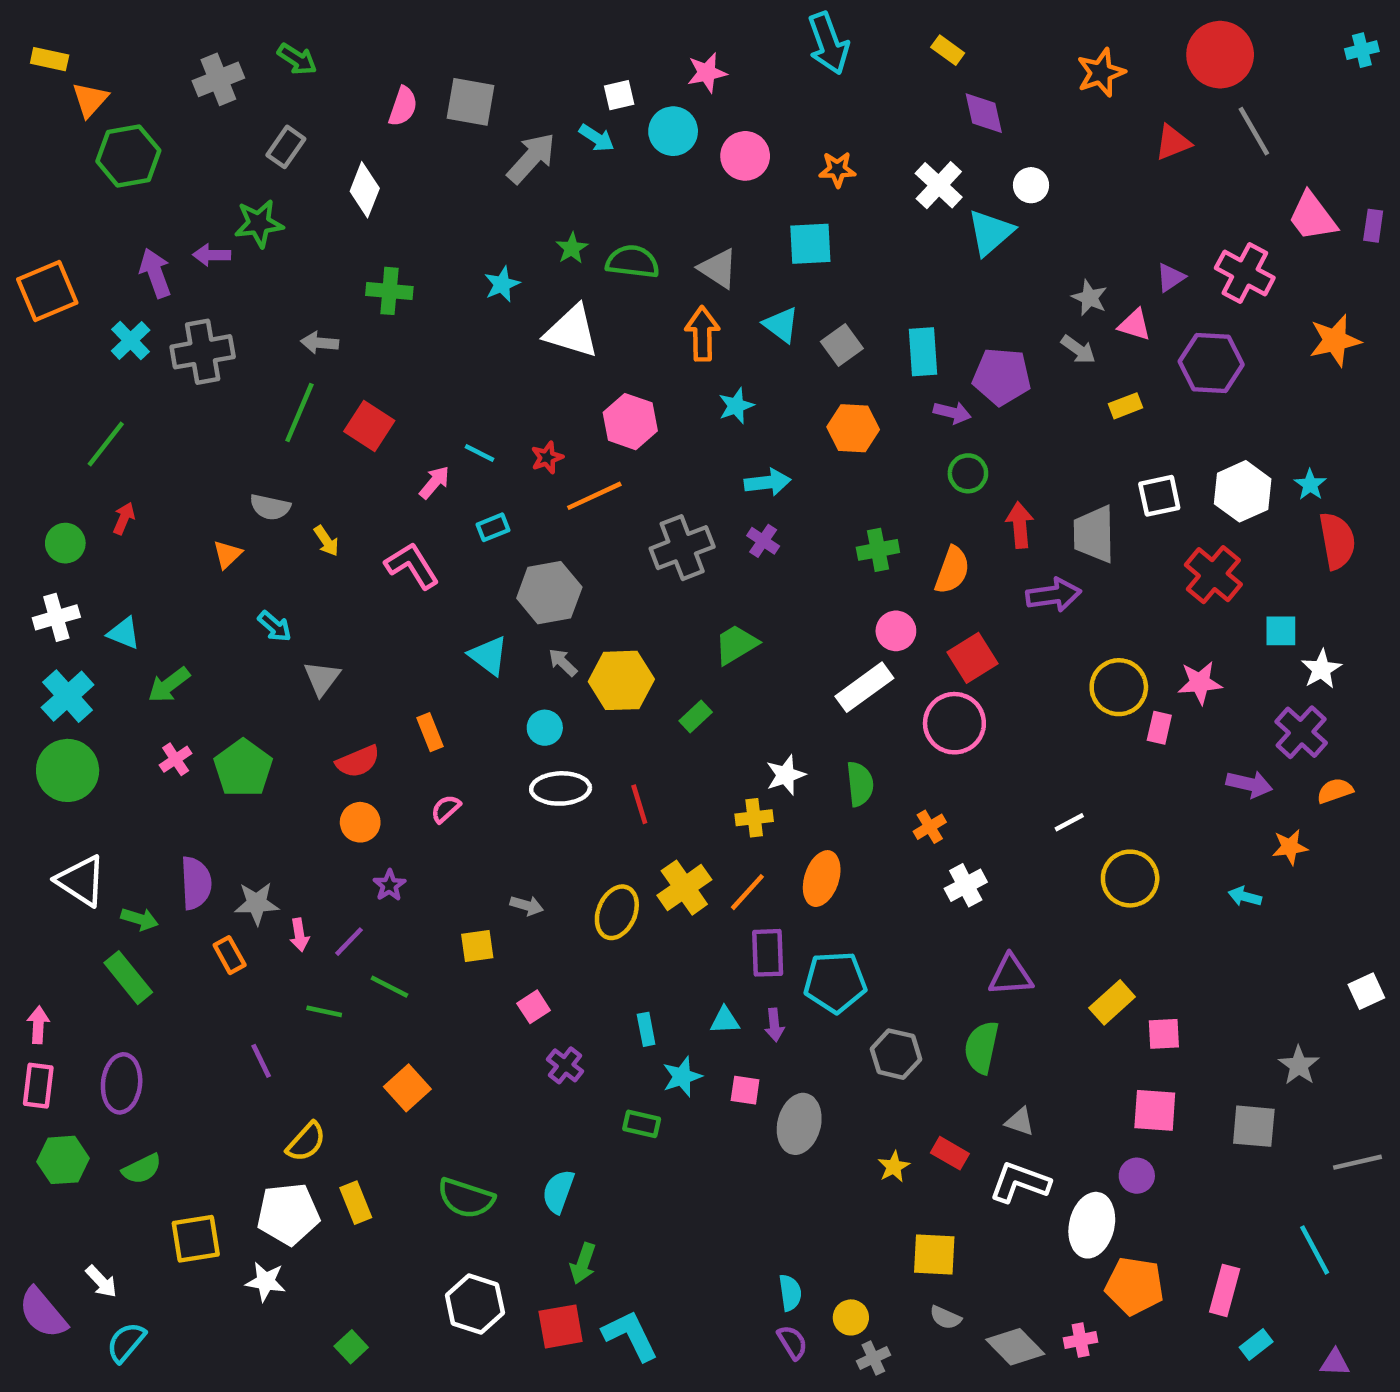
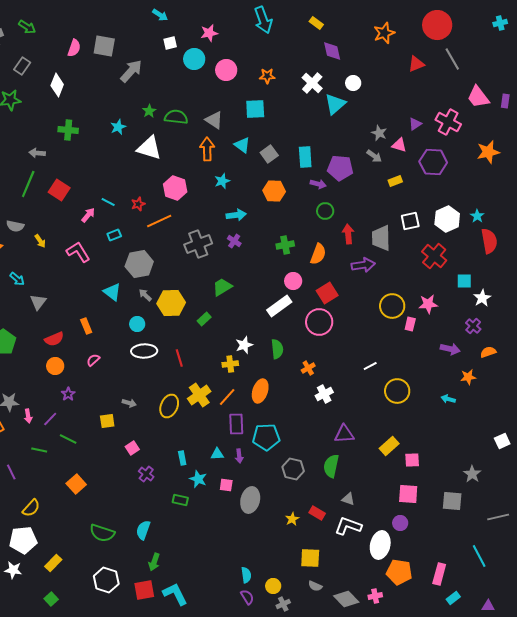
cyan arrow: (597, 138) -> (160, 15), moved
purple cross: (1301, 732) -> (473, 326), size x0.7
cyan star: (682, 1077) -> (198, 479), turned -30
yellow rectangle: (356, 1203) -> (53, 563), moved, turned 66

